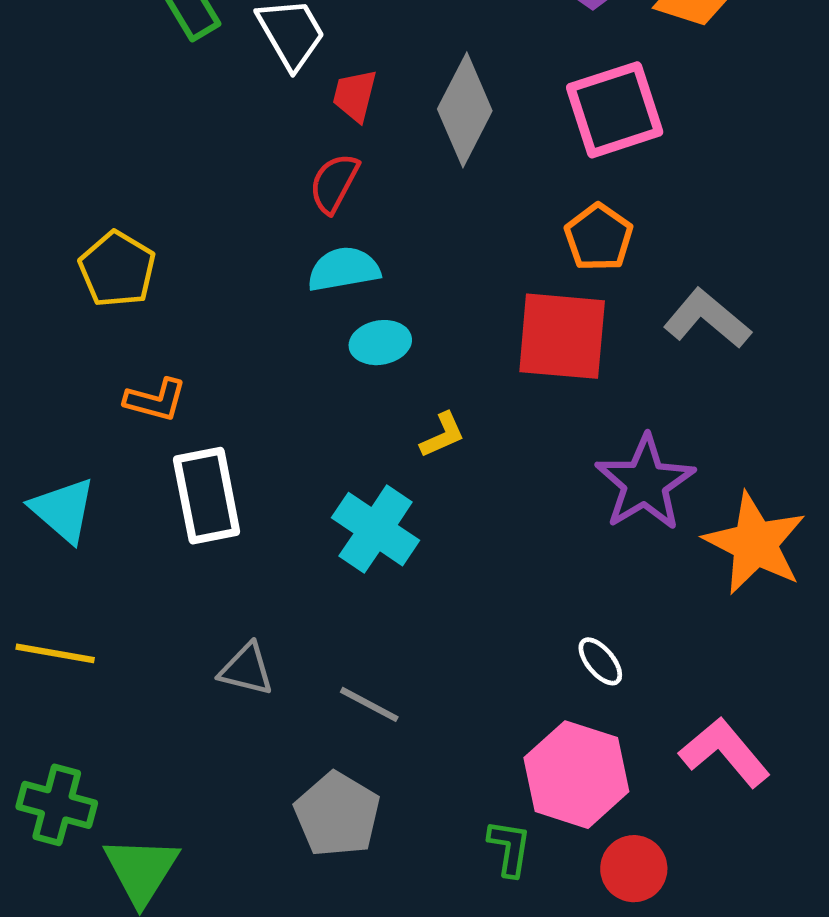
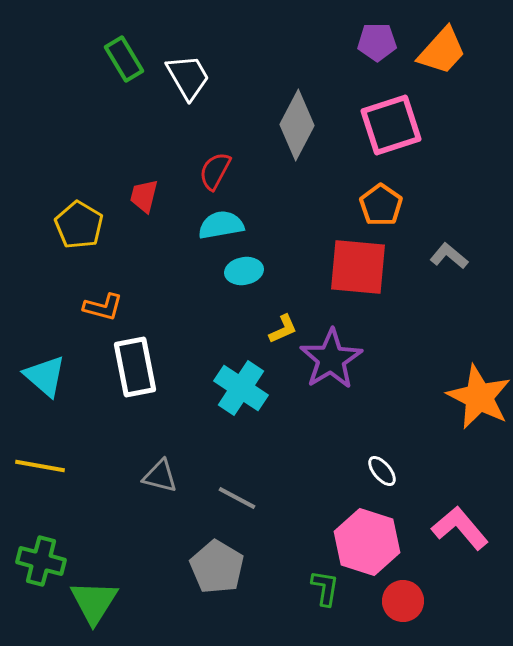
red trapezoid: (355, 95) -> (144, 196), moved
gray L-shape: (707, 319) -> (449, 256), size x0.7
purple star: (645, 483) -> (331, 359), moved

